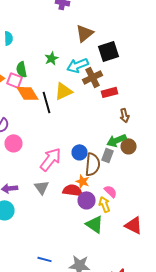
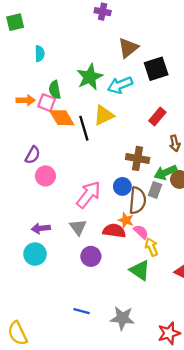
green star: (52, 58) -> (90, 77), size x1.6
brown cross: (92, 77) -> (138, 158), moved, turned 36
red rectangle: (110, 92) -> (157, 117), turned -35
pink semicircle: (110, 191) -> (141, 232), moved
purple circle: (86, 200) -> (91, 256), moved

